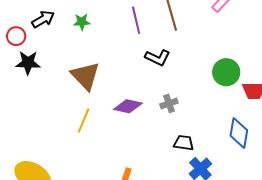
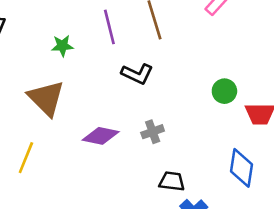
green star: (82, 22) -> (62, 46), moved
green circle: (226, 72) -> (224, 91), size x0.7
yellow line: (84, 121) -> (26, 158), moved

